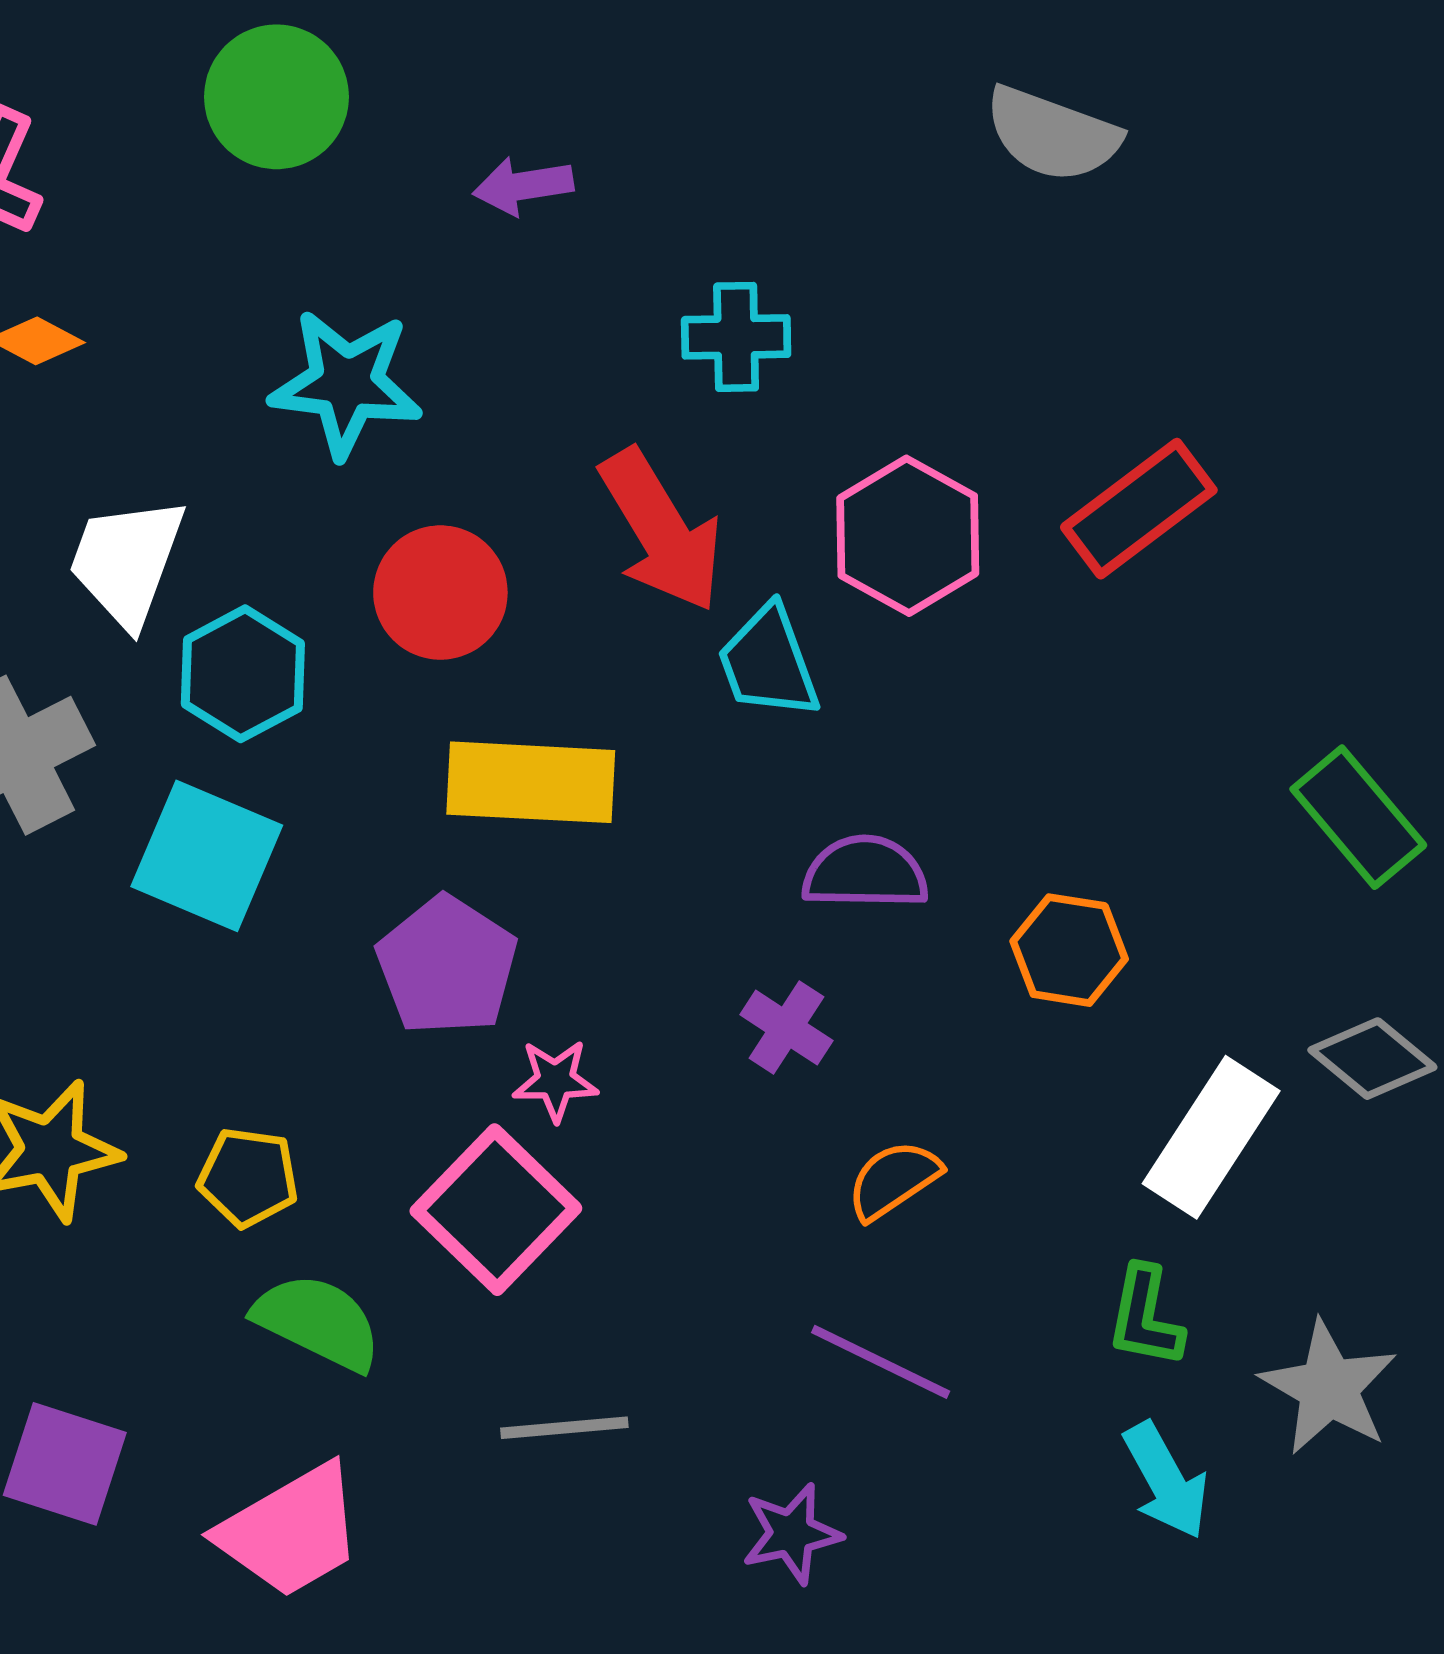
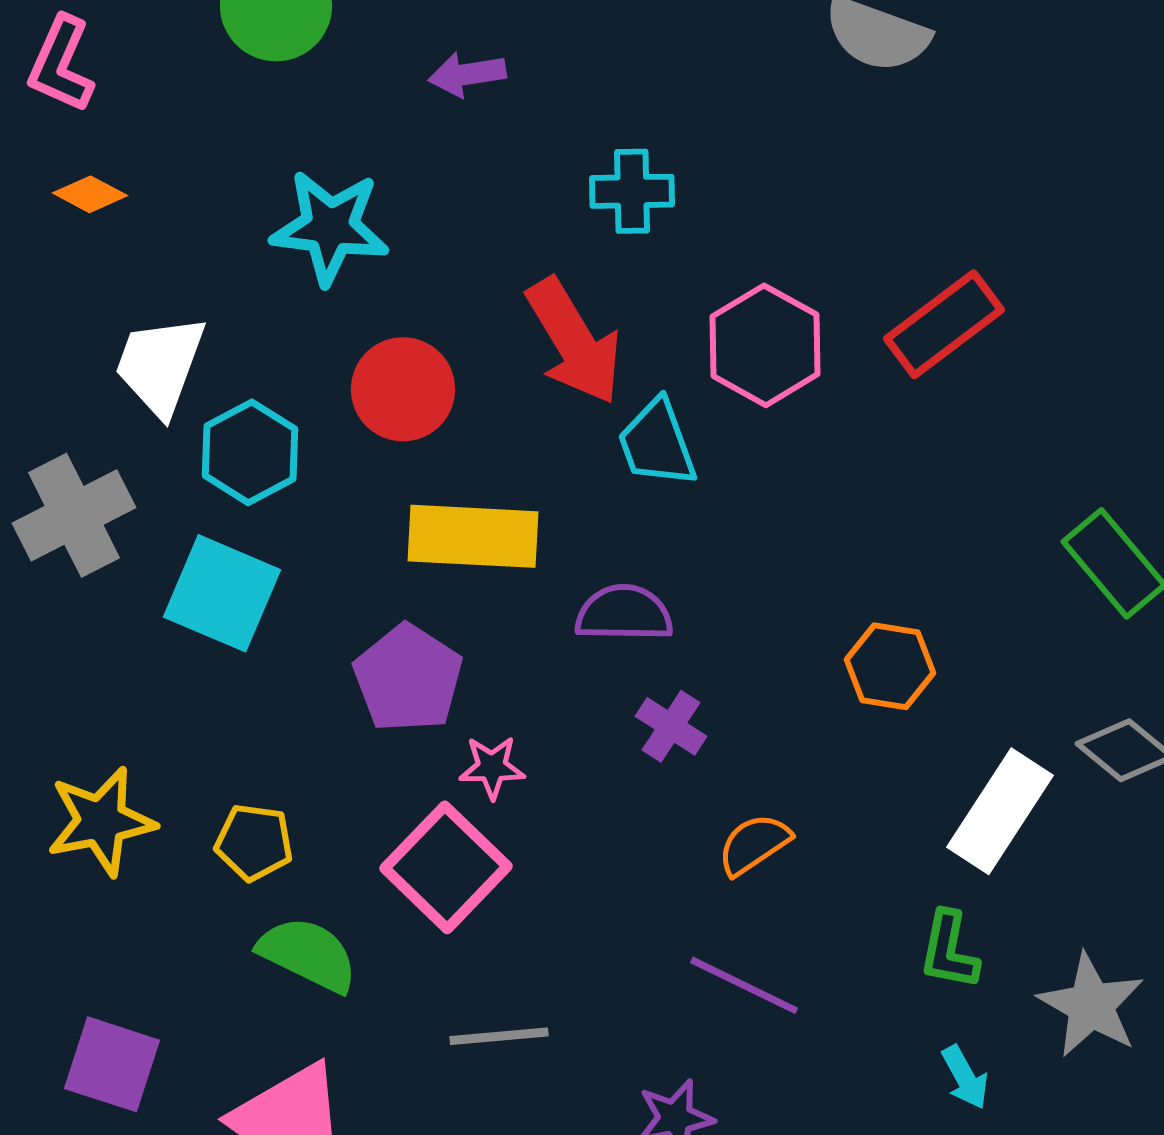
purple semicircle: (865, 873) -> (624, 613), moved
cyan arrow: (1166, 1481) -> (965, 1077), size x0.7

